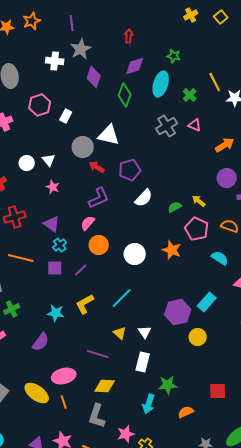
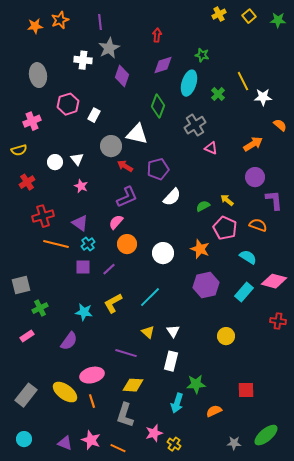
green diamond: (125, 95) -> (158, 106), moved
pink triangle: (195, 125) -> (211, 148), moved
orange line: (21, 258) -> (56, 244), moved
cyan rectangle: (207, 302) -> (244, 292), moved
purple hexagon: (178, 312) -> (206, 285), moved

